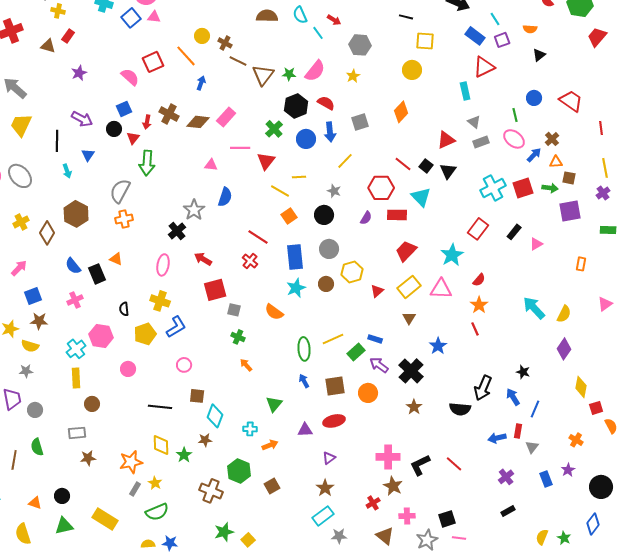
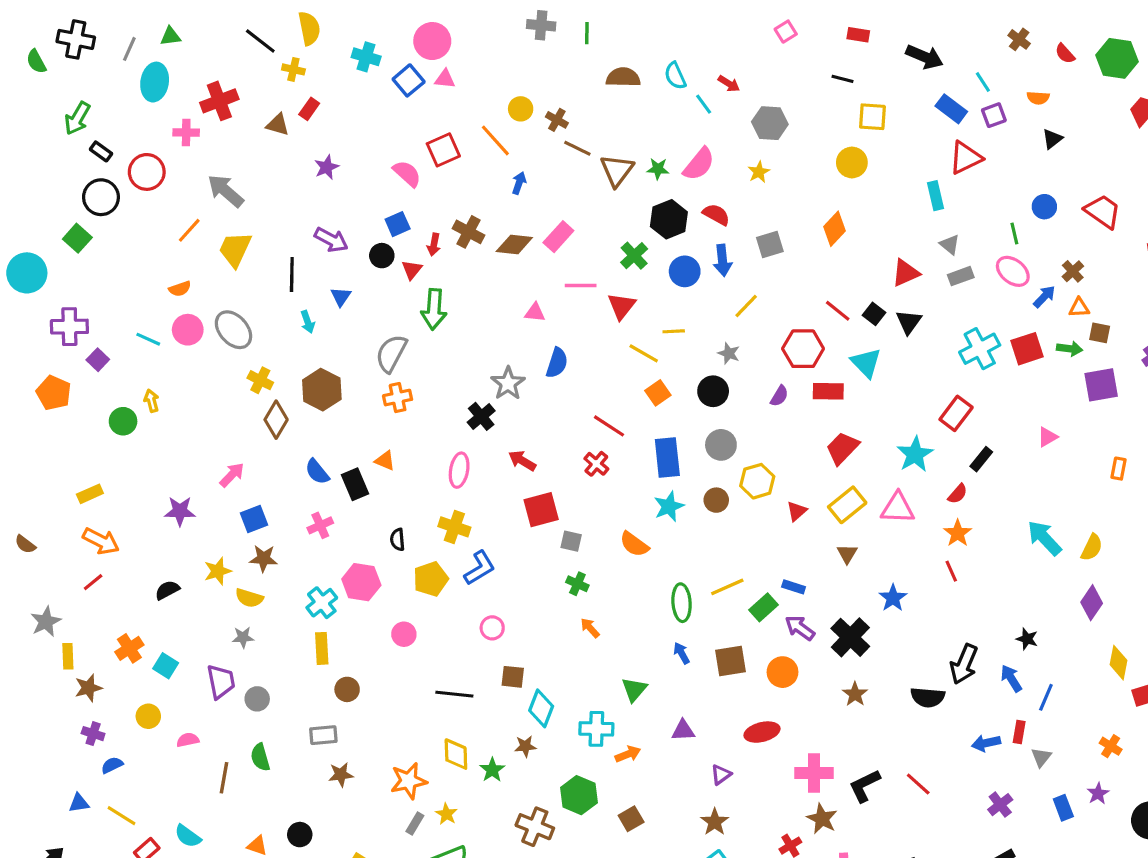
yellow cross: (21, 222) -> (260, 380), moved, turned -35
black rectangle: (514, 232) -> (981, 459), moved
red ellipse: (334, 421) -> (762, 732), moved
cyan cross: (250, 429) -> (596, 729), size x1.5

